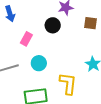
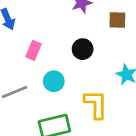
black circle: (53, 25) -> (83, 49), moved

